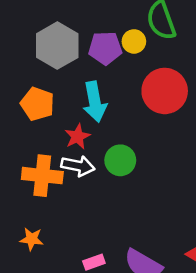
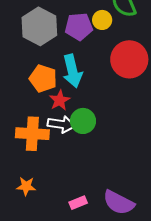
orange pentagon: (37, 104) -> (43, 78), moved
green circle: (120, 160) -> (83, 121), moved

